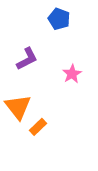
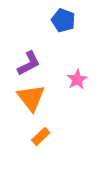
orange triangle: (18, 107) -> (31, 98), moved

